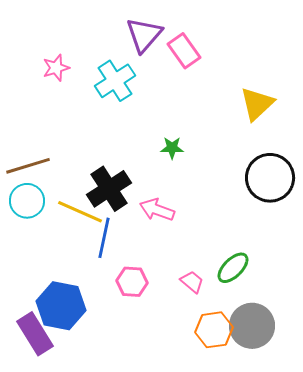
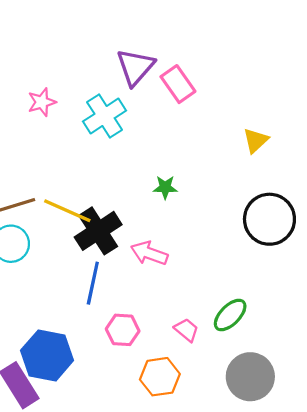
yellow triangle: (257, 104) -> (256, 140), size x0.7
yellow line: (80, 212) -> (67, 211), moved
orange hexagon: (214, 330) -> (160, 377), moved

